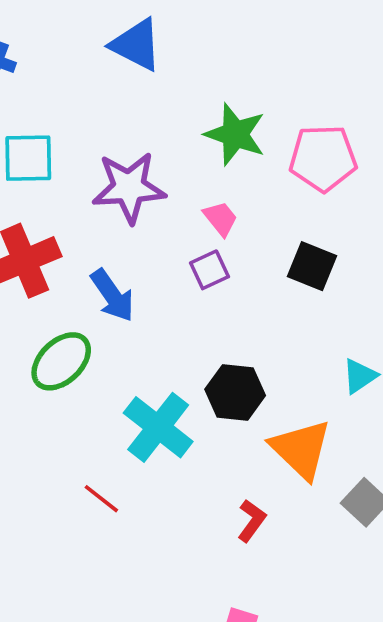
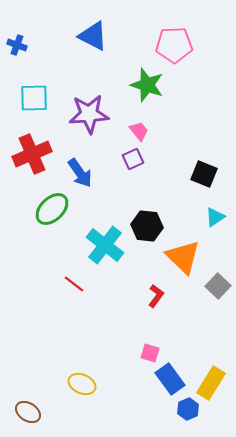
pink pentagon: (323, 158) -> (174, 45), moved
black square: (312, 266) -> (204, 174), moved

